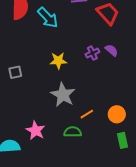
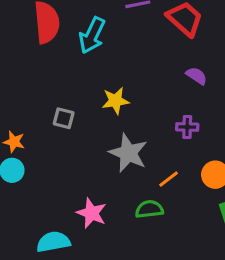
cyan arrow: (48, 18) -> (92, 35), turned 75
purple cross: (92, 53) -> (187, 127), moved, turned 32
gray square: (15, 72) -> (64, 118), moved, turned 32

